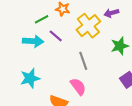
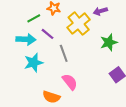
gray line: (83, 61) -> (64, 53), moved
cyan star: (30, 78) -> (34, 63), moved

